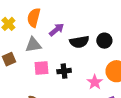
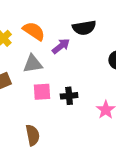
orange semicircle: (34, 18) -> (34, 31), turned 108
black semicircle: (79, 42) -> (84, 28), moved

